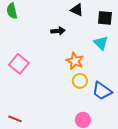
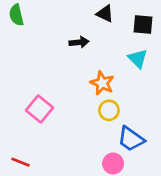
pink square: (19, 64) -> (40, 109), moved
blue trapezoid: (102, 91) -> (131, 139), moved

